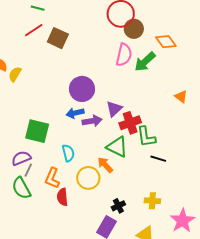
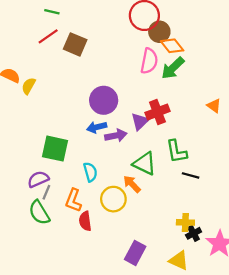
orange diamond: (166, 42) -> (172, 46), moved
red cross: (130, 123) -> (157, 112), moved
black cross: (118, 206) -> (194, 233), moved

